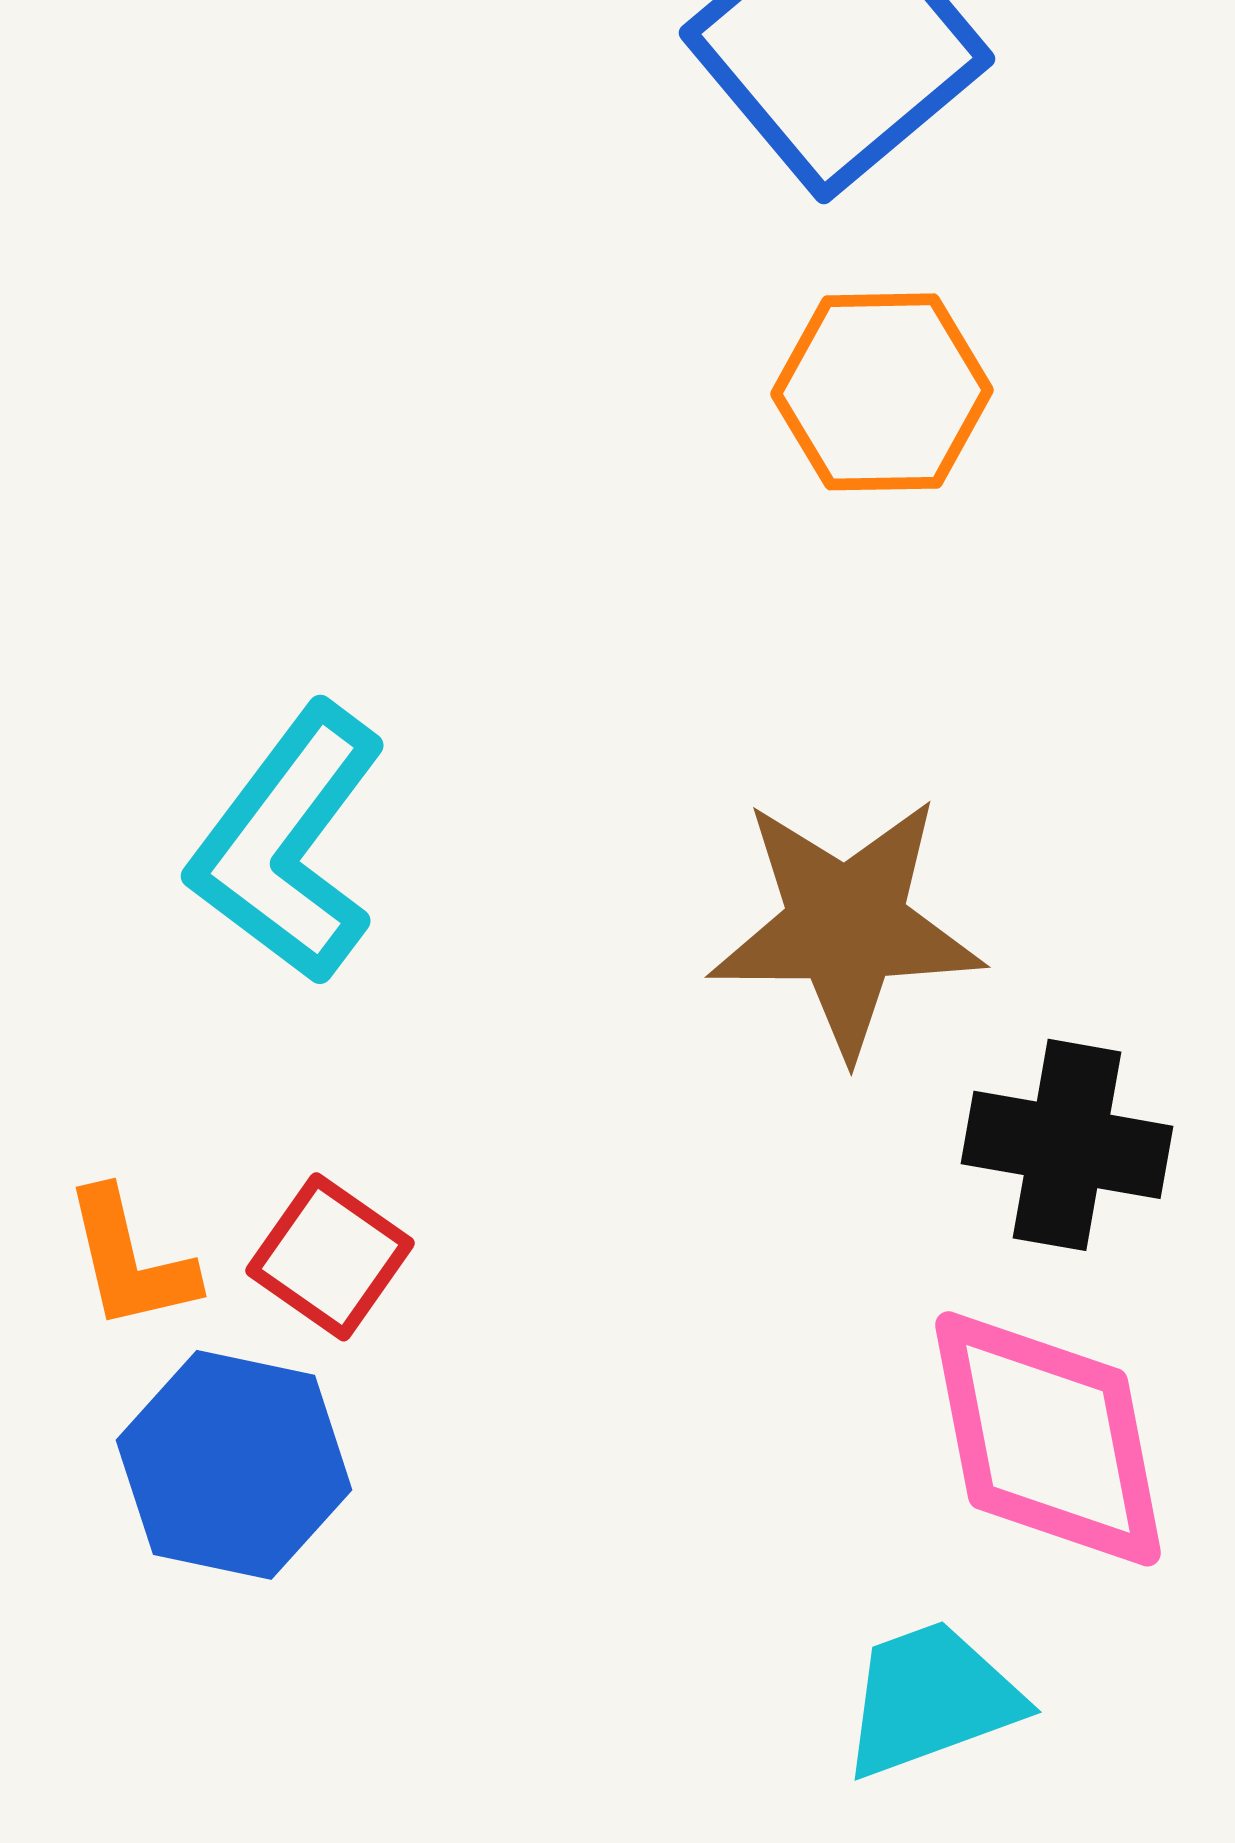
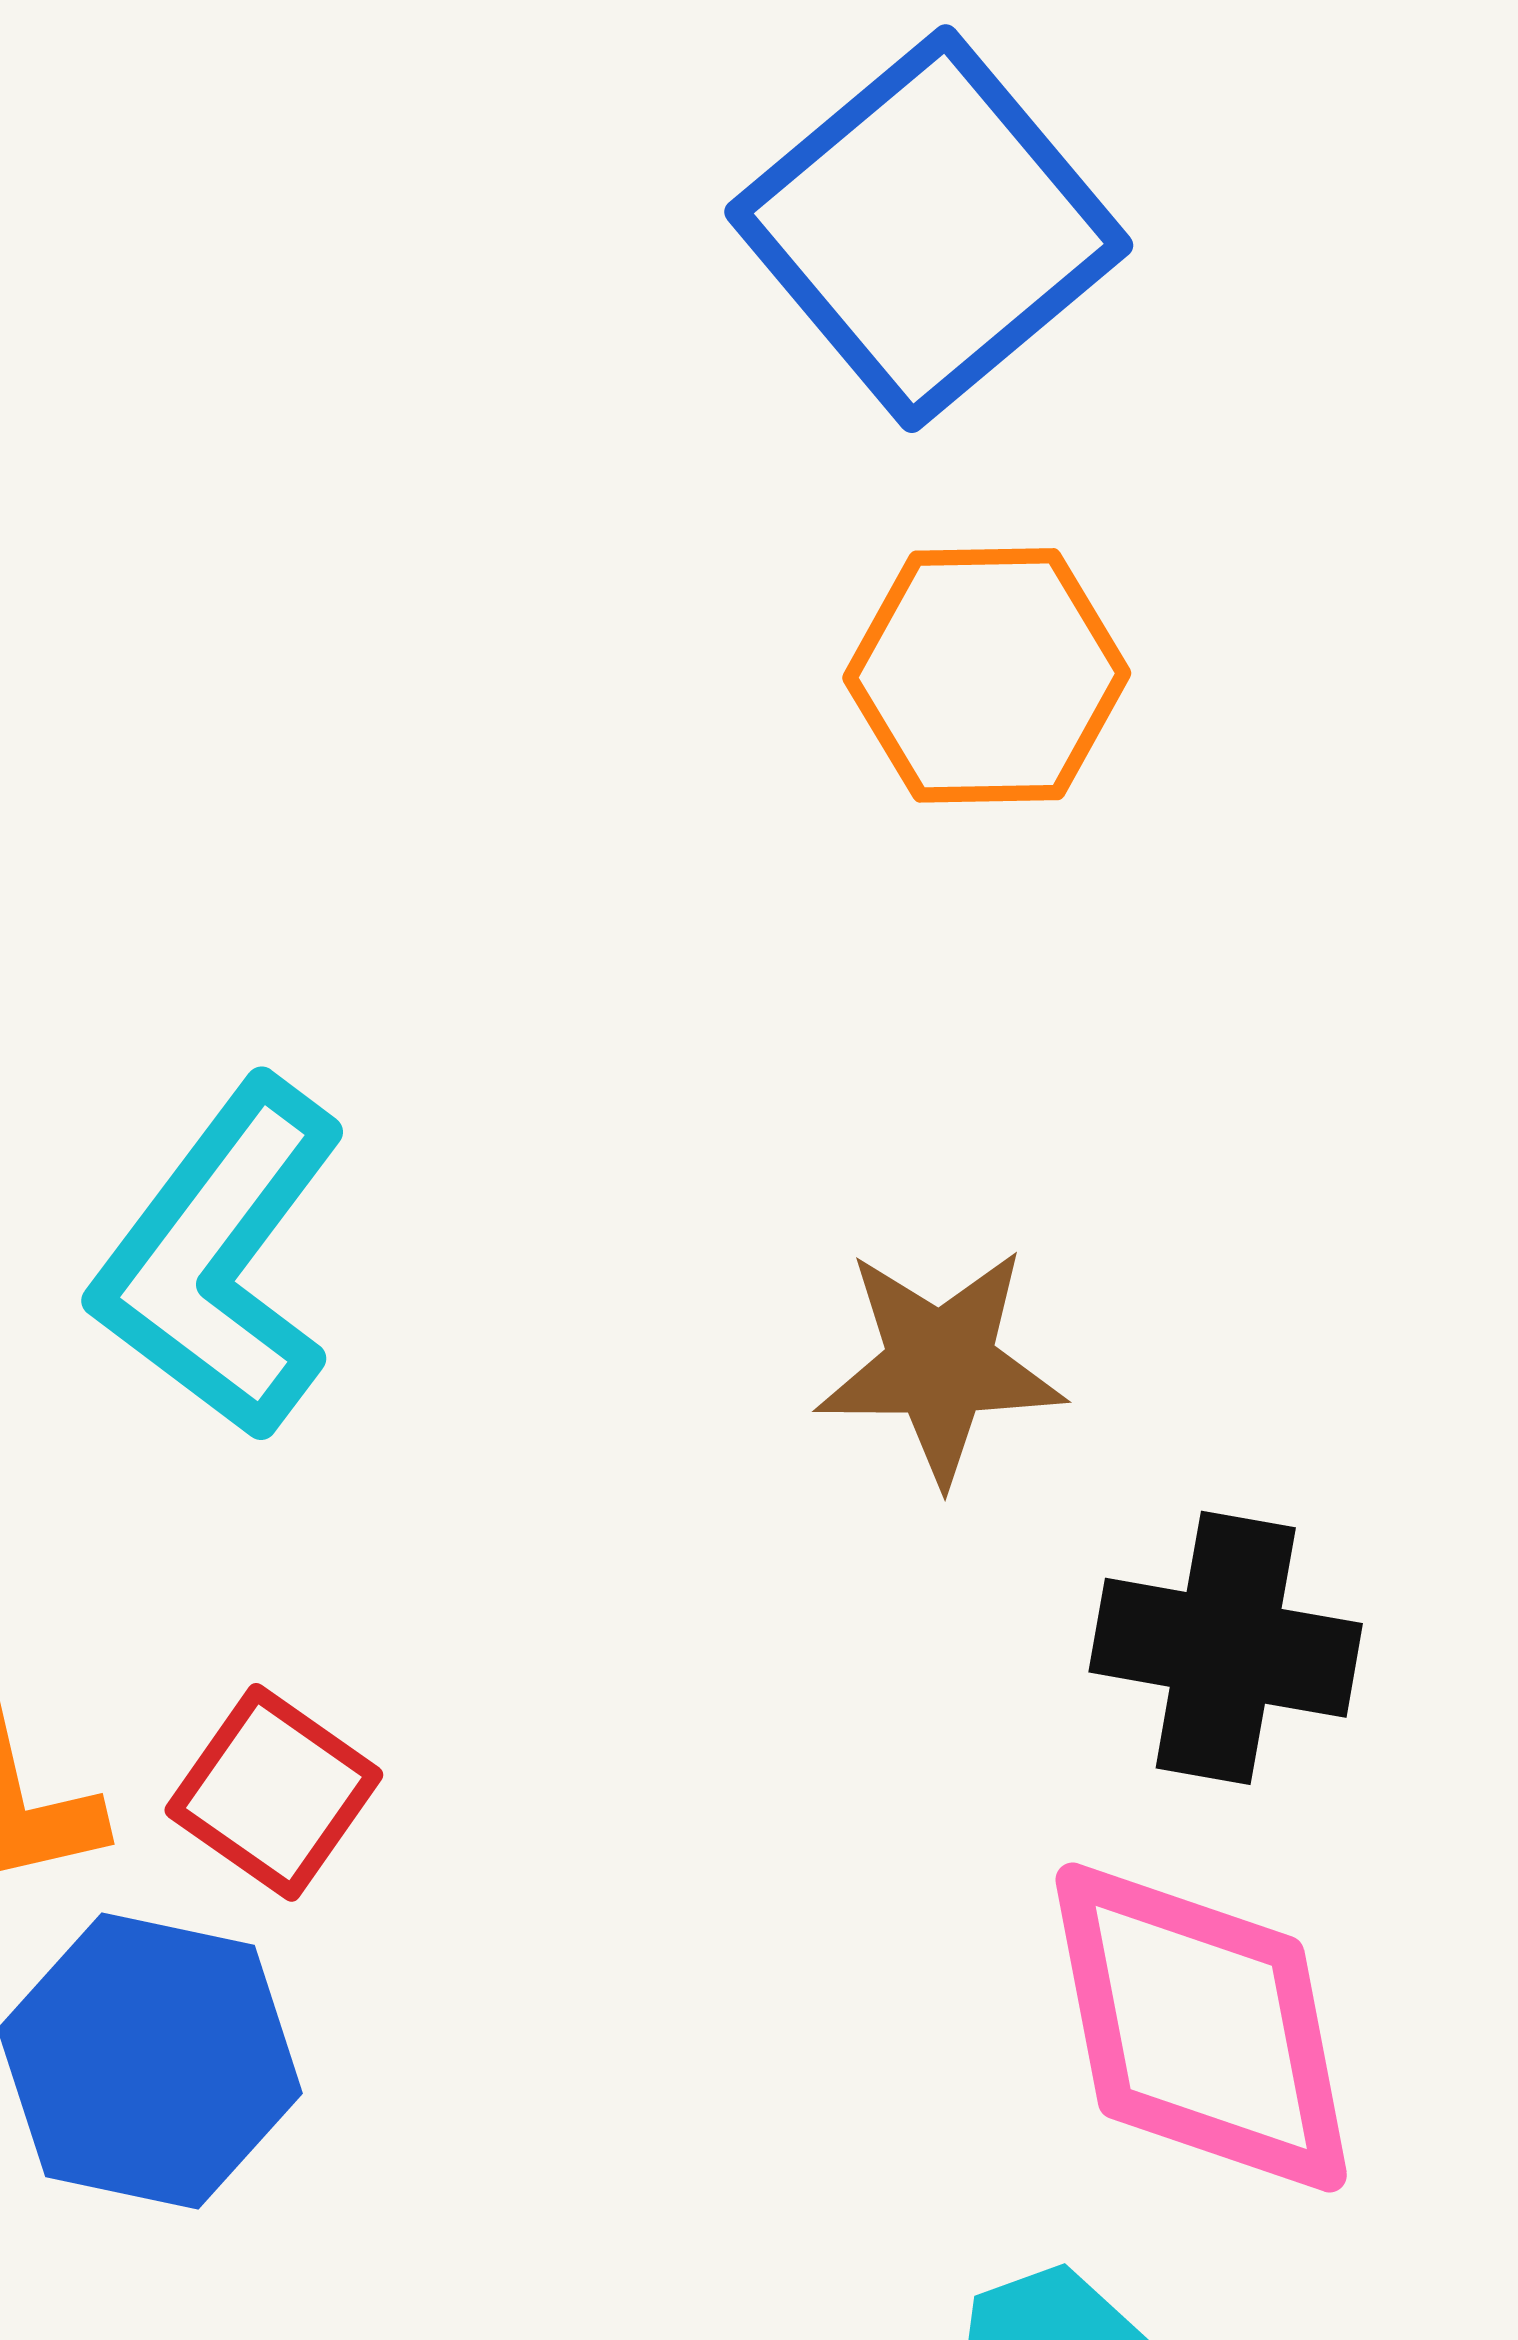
brown star: (846, 926) -> (940, 1365), size x0.7

